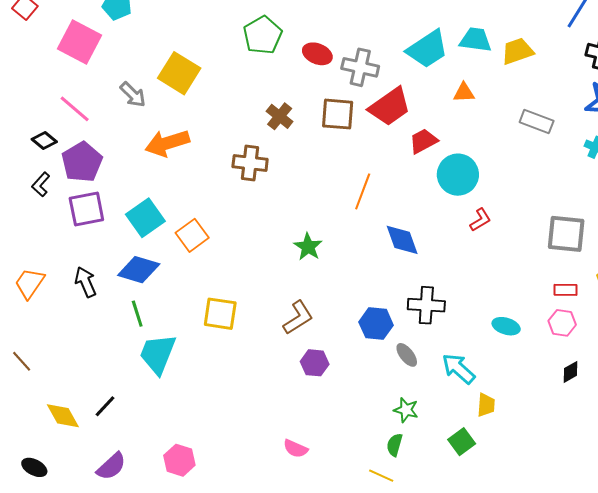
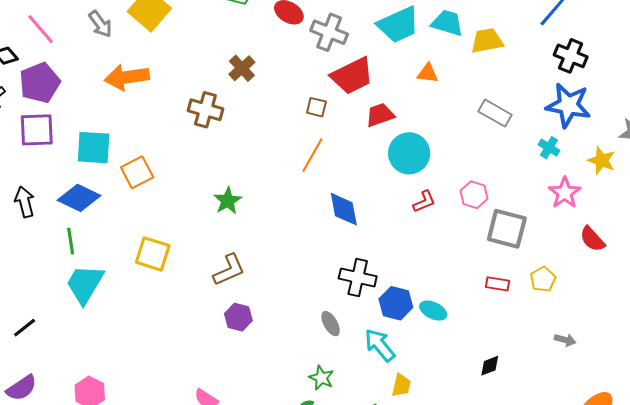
brown square: (338, 114) -> (316, 107), moved, size x0.6
cyan square: (145, 218) -> (94, 148), turned 30
green star: (308, 247) -> (228, 201), moved
pink hexagon: (562, 323) -> (474, 195), moved
blue hexagon: (376, 324) -> (396, 303), moved

